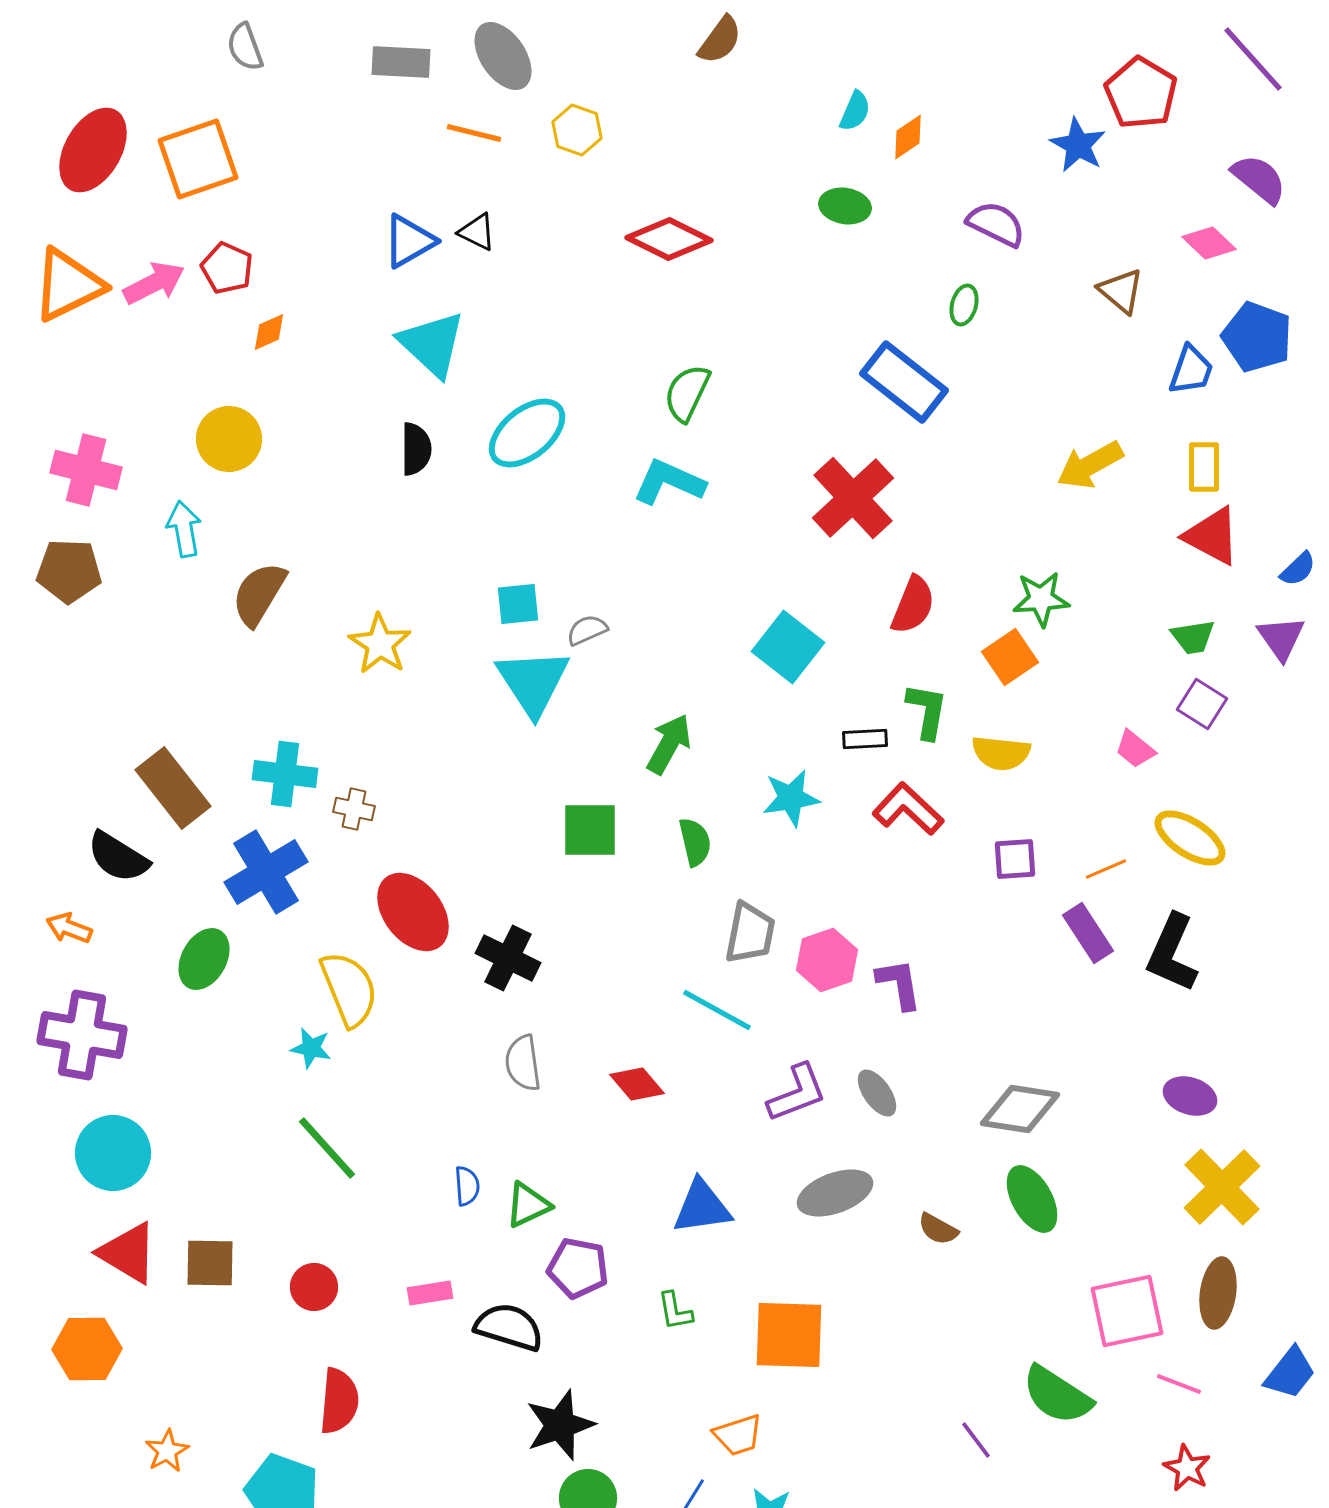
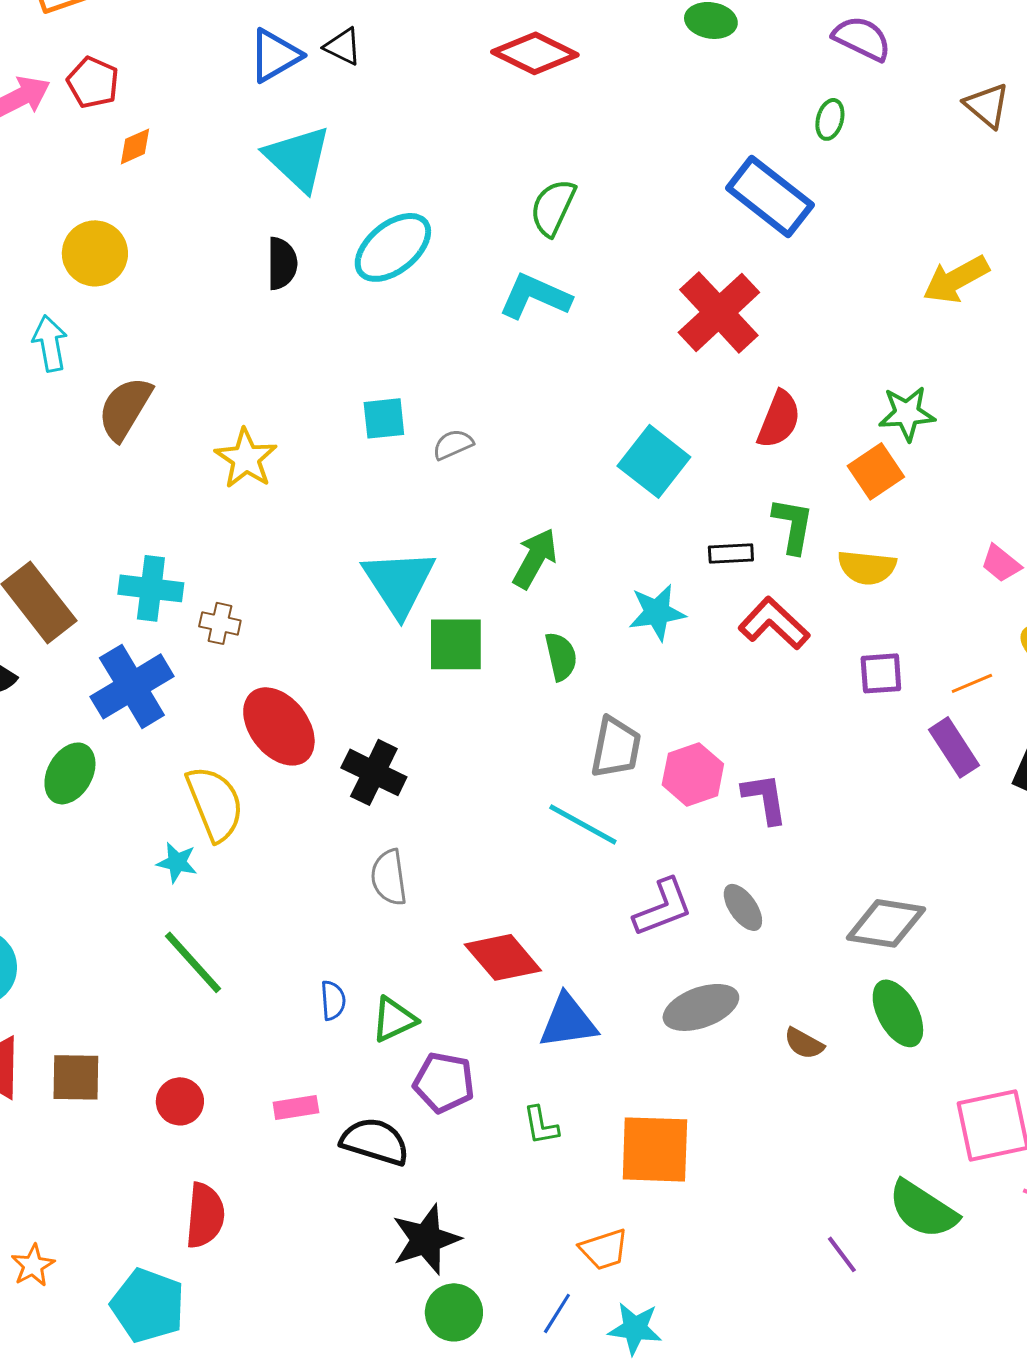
cyan triangle: (533, 682) -> (399, 582), moved
red diamond: (637, 1084) -> (503, 957), moved, size x1.4

